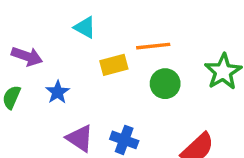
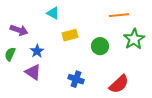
orange line: (153, 46) -> (119, 15), moved
purple triangle: (80, 138) -> (33, 72), moved

